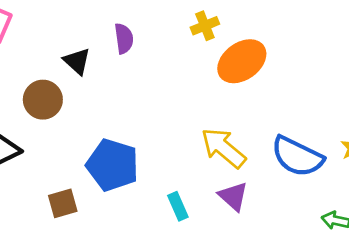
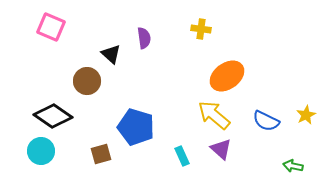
yellow cross: (205, 26) -> (201, 29), turned 30
orange ellipse: (242, 61) -> (227, 76), moved
blue semicircle: (297, 156) -> (266, 121), size x0.7

